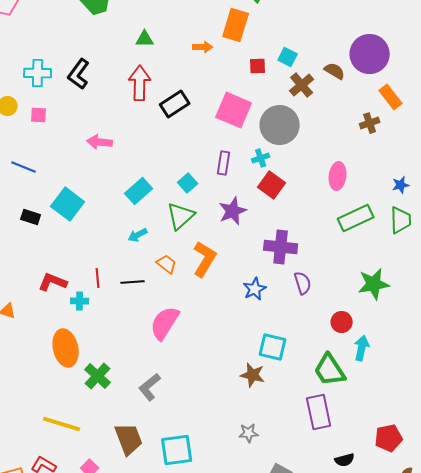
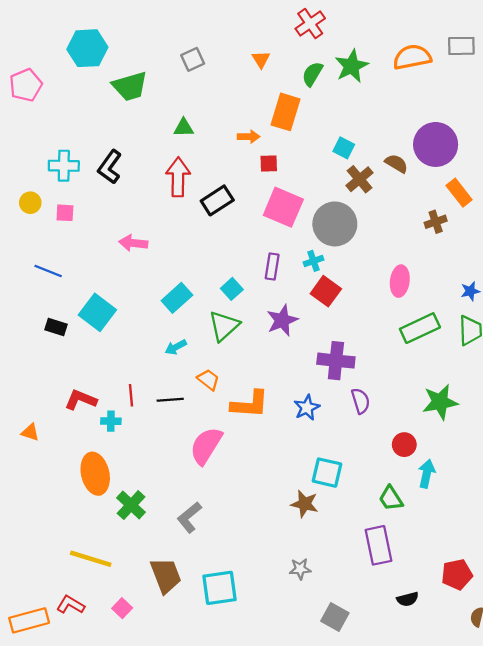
red square: (258, 66) -> (269, 163), moved
orange L-shape: (205, 259) -> (250, 404), moved, turned 63
green trapezoid: (330, 370) -> (391, 498), size x0.7

